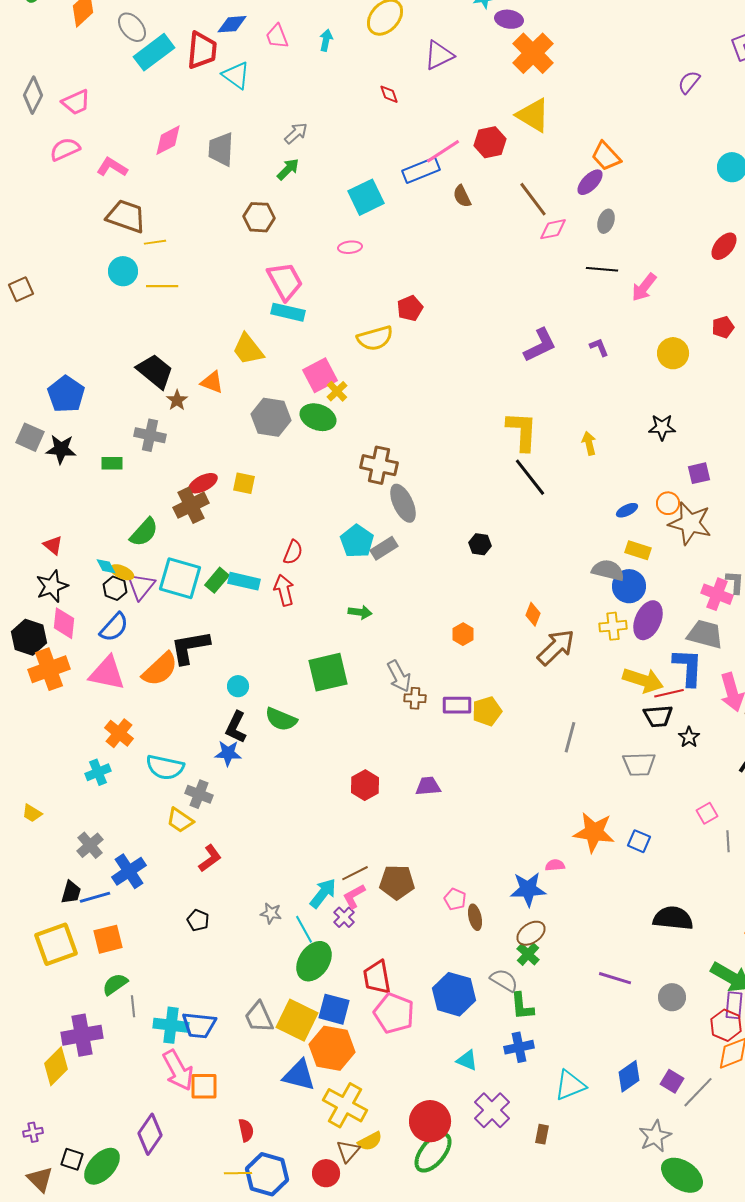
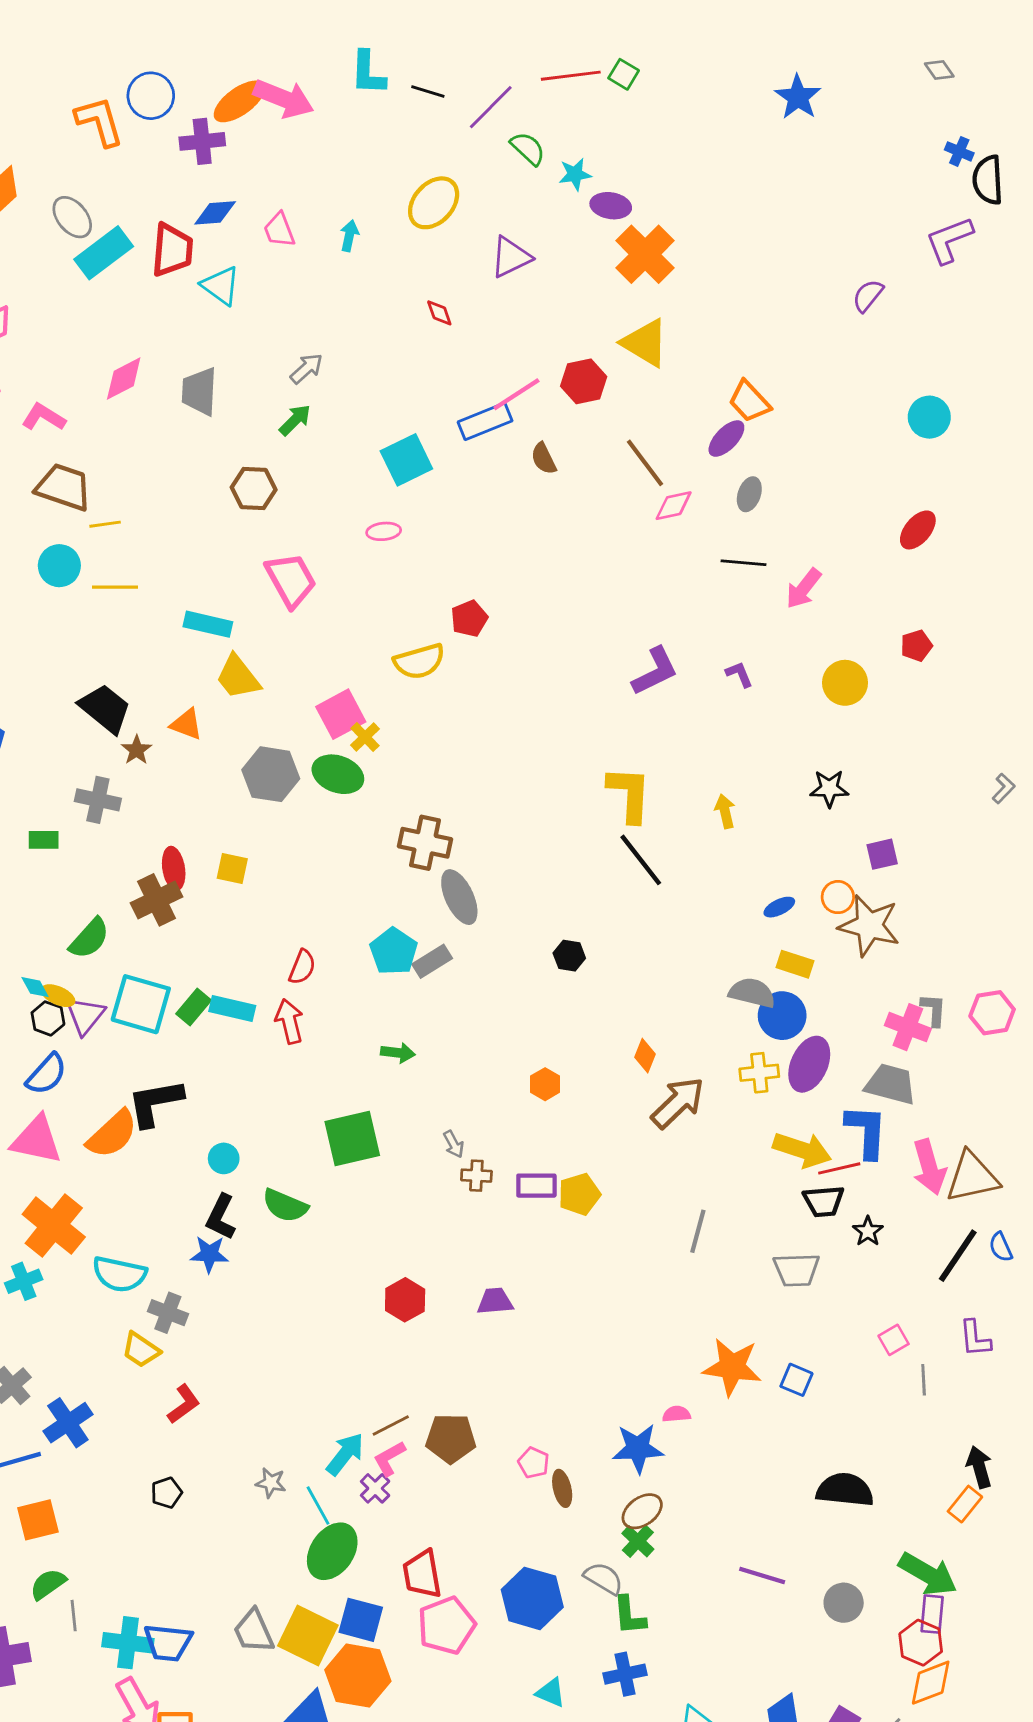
cyan rectangle: (288, 312) -> (208, 624), moved
red ellipse: (203, 483) -> (174, 868), turned -72
gray arrow: (399, 676) -> (454, 1144), size x0.6
orange cross: (119, 733) -> (54, 1226), size x1.5
black pentagon: (198, 920) -> (166, 1493), turned 30
pink pentagon: (394, 1013) -> (446, 1626), turned 30

